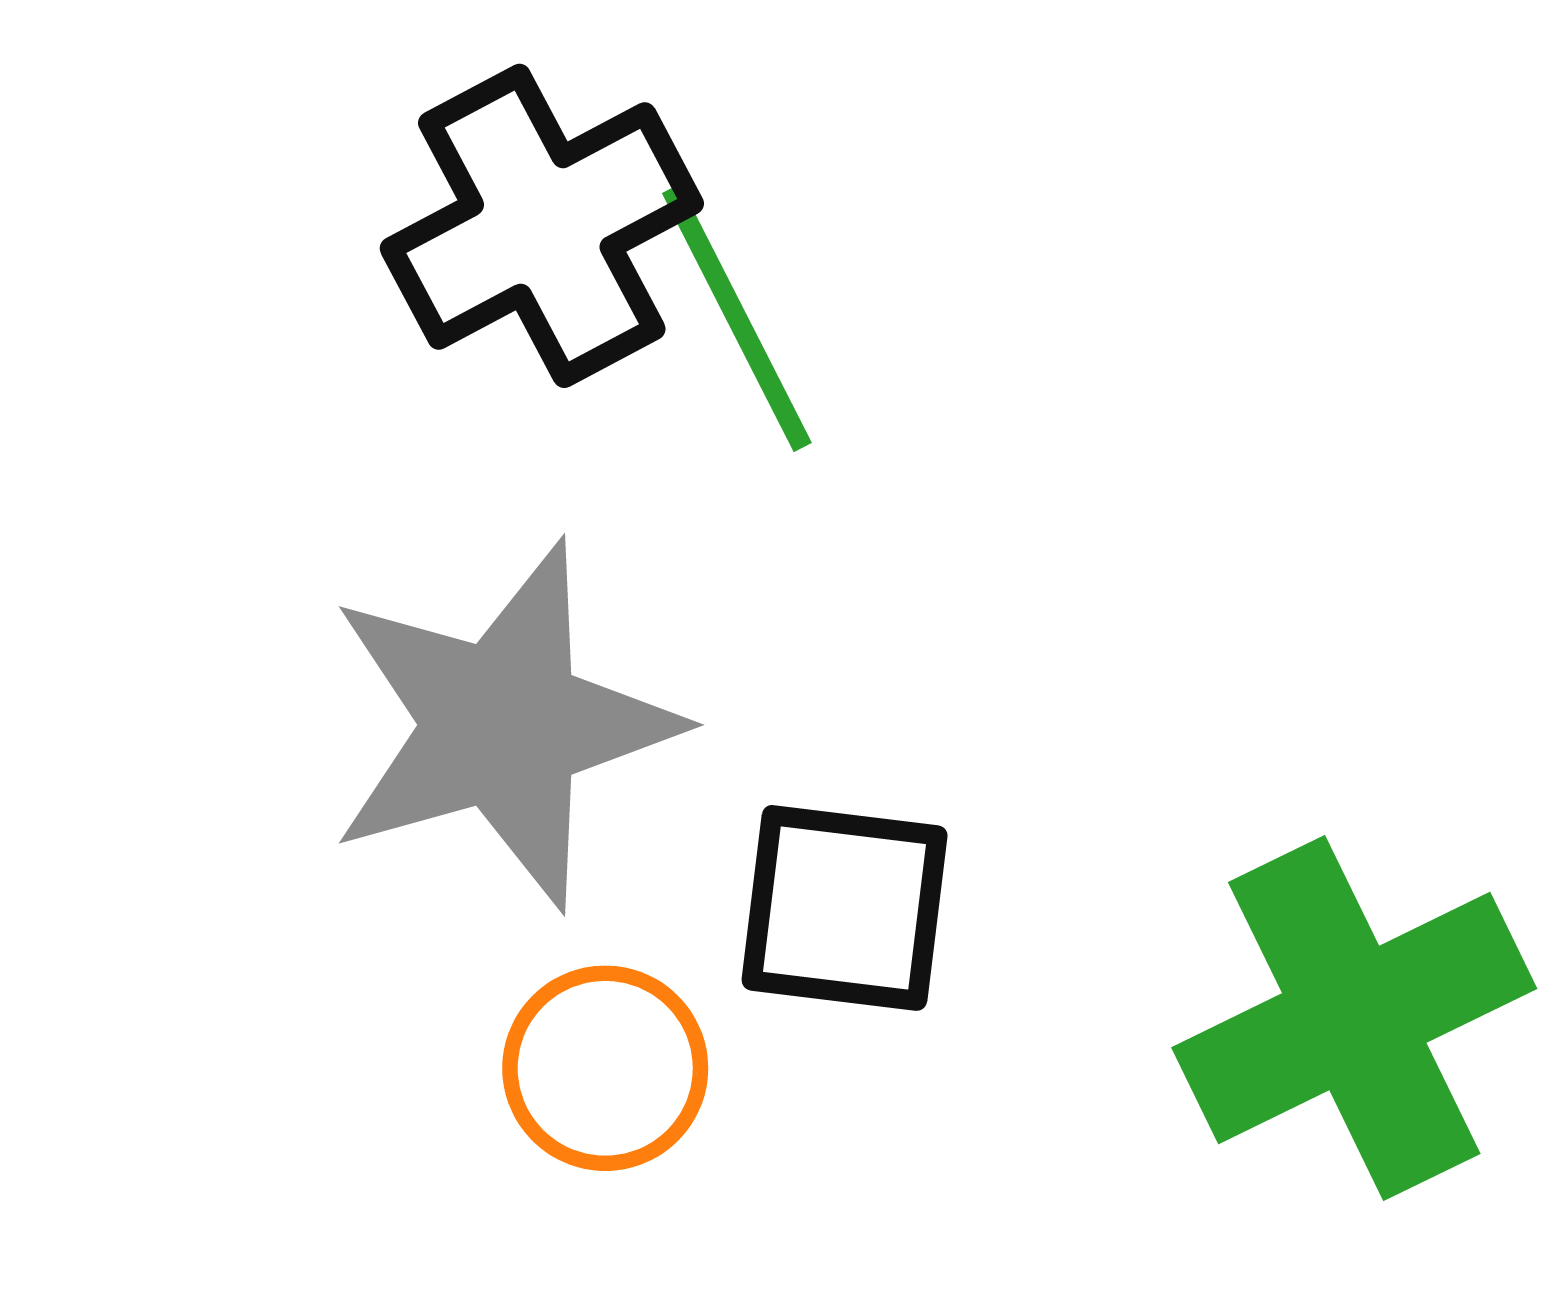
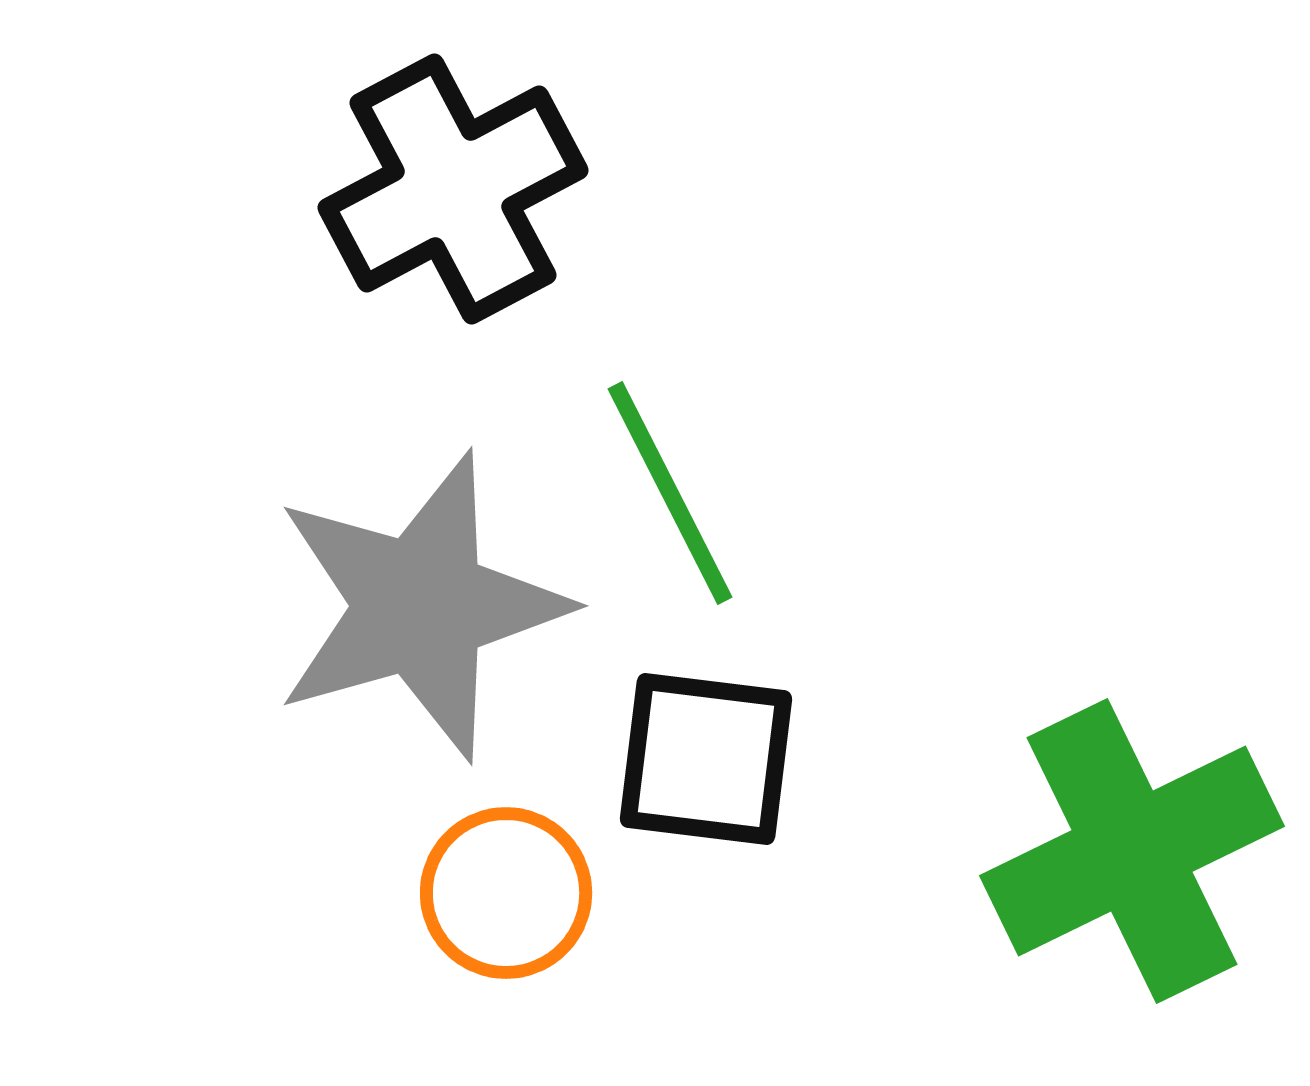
green line: (737, 318) -> (670, 493), moved

